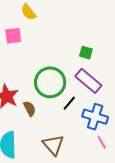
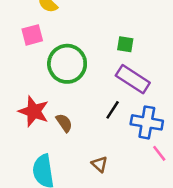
green circle: (50, 82) -> (67, 64), moved
brown triangle: (53, 145) -> (99, 164), size x0.6

